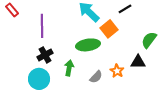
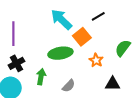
black triangle: (138, 62) -> (113, 84), moved
orange star: (117, 71) -> (96, 60), moved

